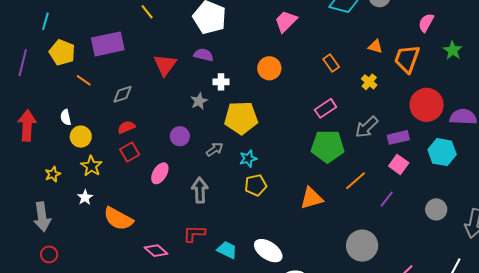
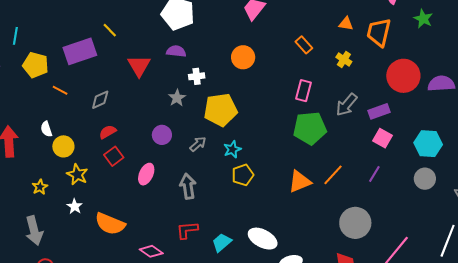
yellow line: (147, 12) -> (110, 30), moved
pink rectangle: (326, 108) -> (304, 91), turned -35
cyan hexagon: (442, 152) -> (428, 144), moved
orange line: (356, 181) -> (333, 175), moved
cyan trapezoid: (227, 250) -> (222, 242), turned -60

